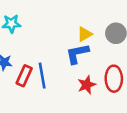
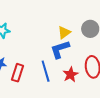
blue line: (42, 76) -> (46, 71), moved

